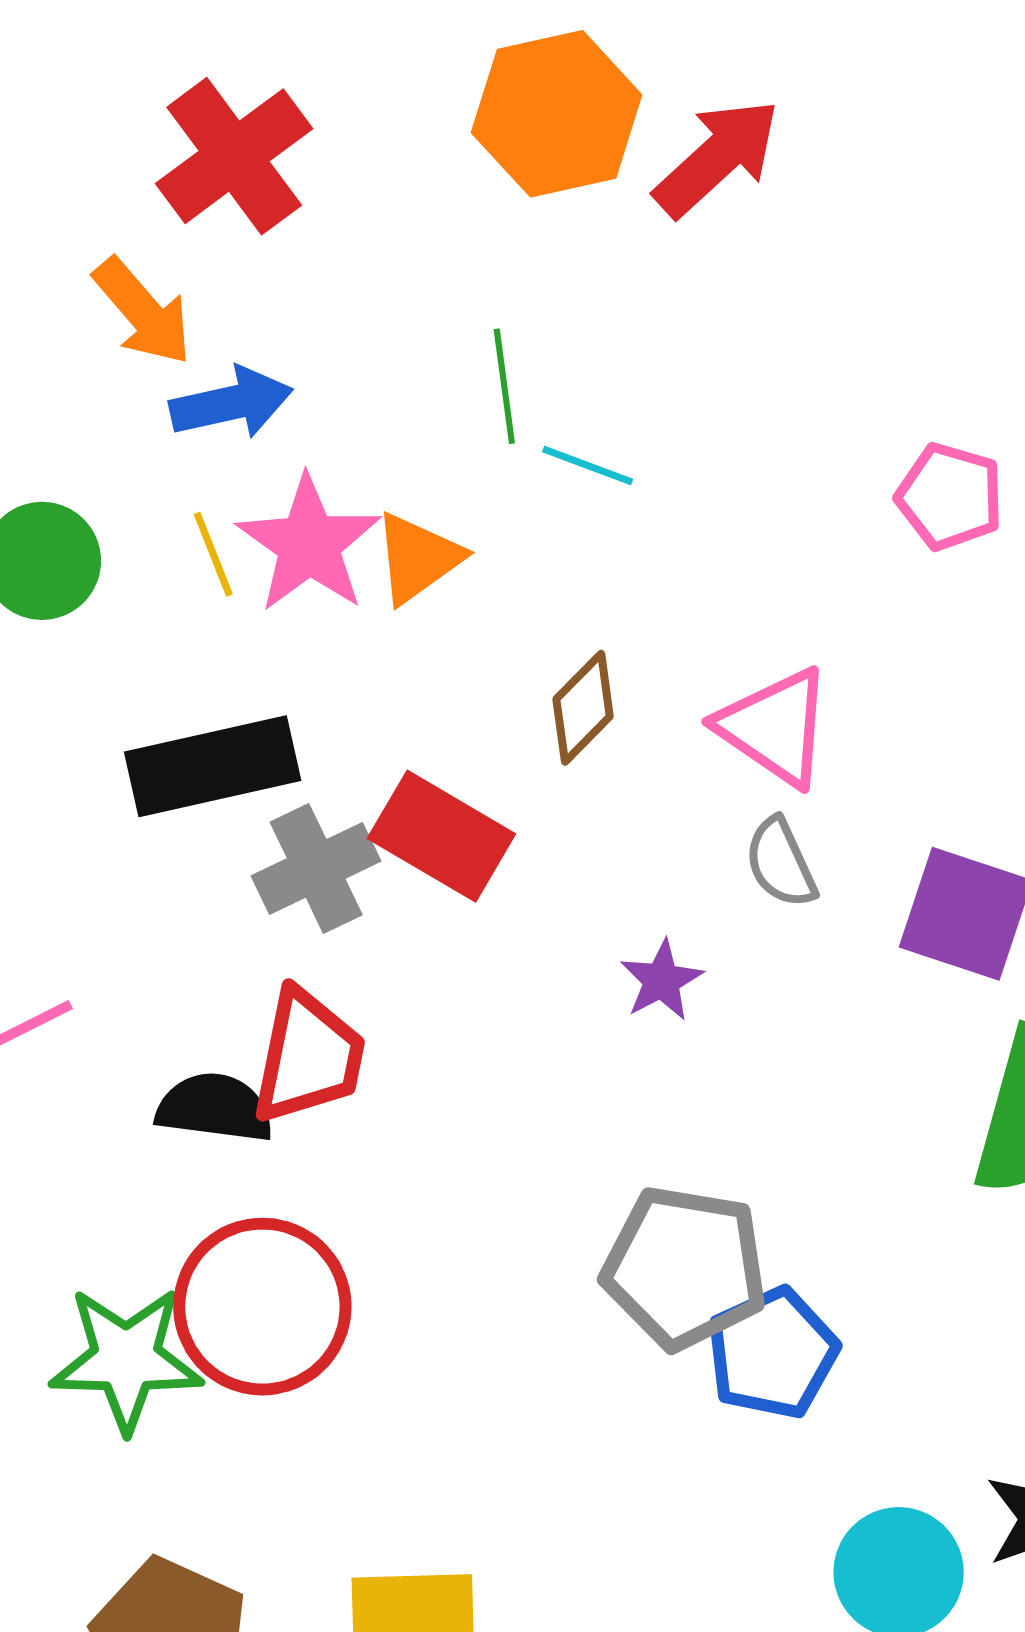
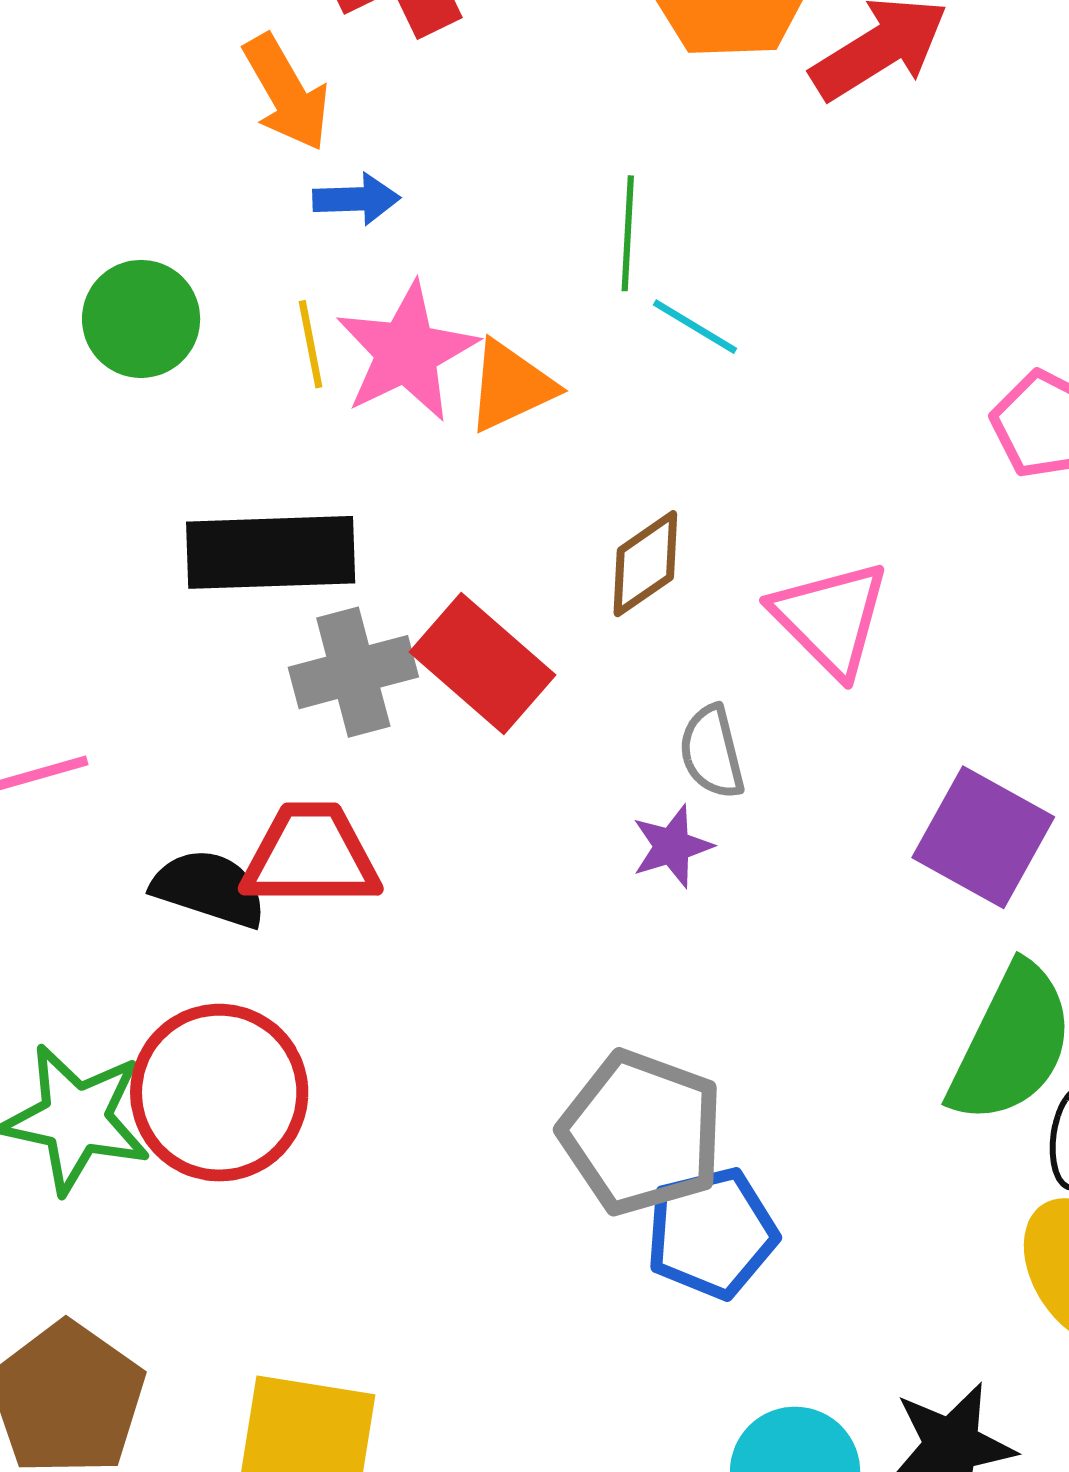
blue arrow: (231, 403) -> (356, 199), size x0.7
gray semicircle: (781, 863) -> (712, 752), moved
red trapezoid: (308, 1056) -> (311, 855), turned -112

